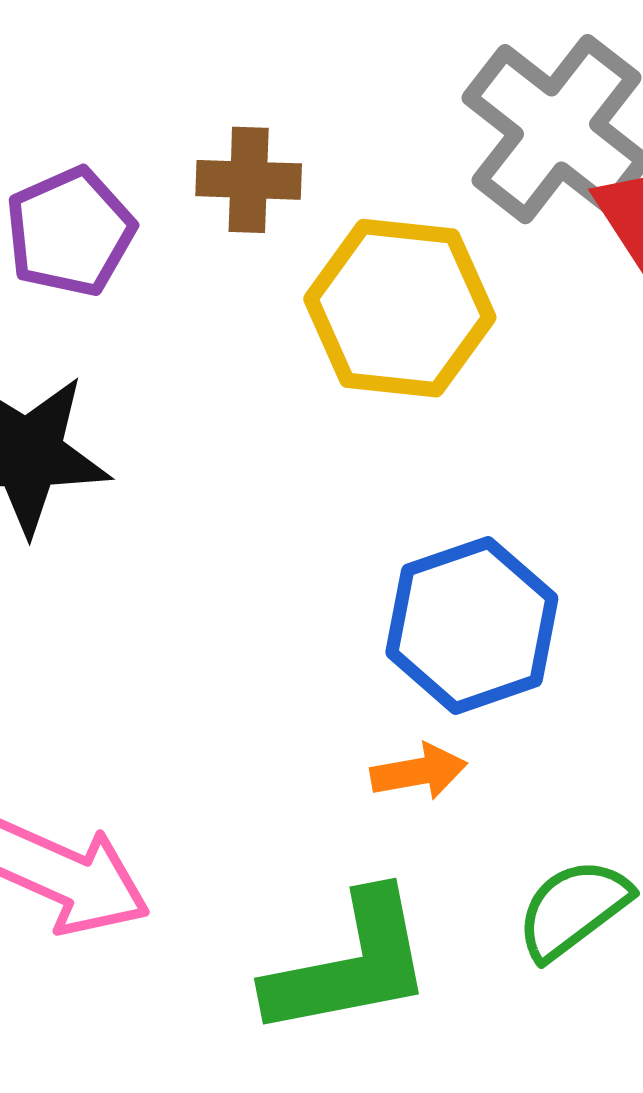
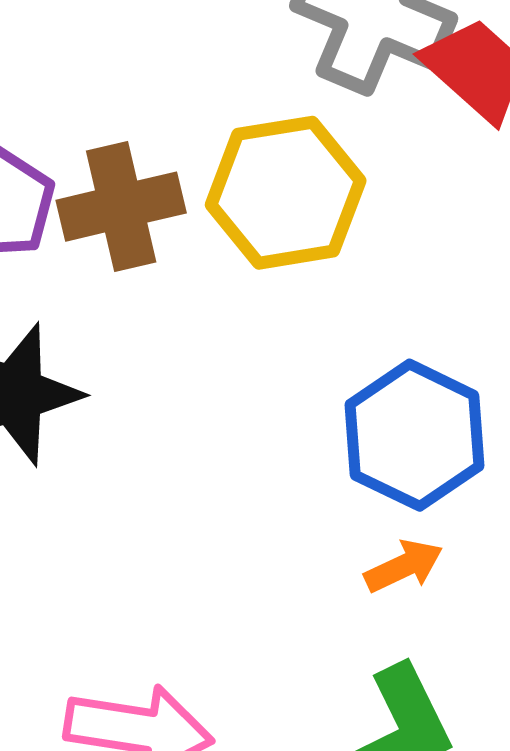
brown cross: (249, 180) -> (121, 207), moved, size x1.4

